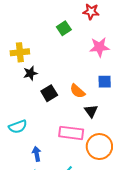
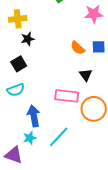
orange semicircle: (77, 91) -> (78, 48), moved
black square: (49, 93) -> (19, 64), moved
blue arrow: (37, 154) -> (34, 116), size x1.5

